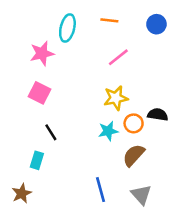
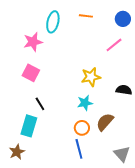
pink line: (118, 57) -> (114, 45), moved
orange circle: (134, 123) -> (82, 128), moved
cyan rectangle: (37, 160) -> (29, 126), size x1.5
gray triangle: (141, 195) -> (122, 154), moved

